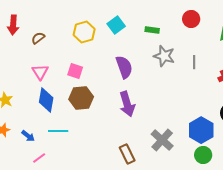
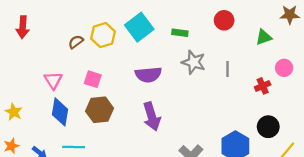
cyan square: (116, 25) -> (139, 27), size x1.4
brown semicircle: (38, 38) -> (76, 42), moved
purple semicircle: (124, 67) -> (148, 75), turned 105

